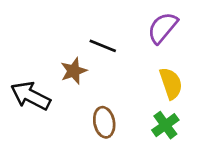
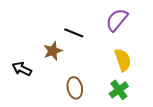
black arrow: (31, 96) -> (22, 69), size x0.7

